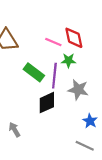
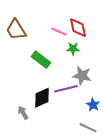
purple line: (54, 76) -> (66, 89), moved, turned 70
black diamond: (47, 103) -> (42, 98), moved

